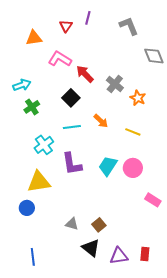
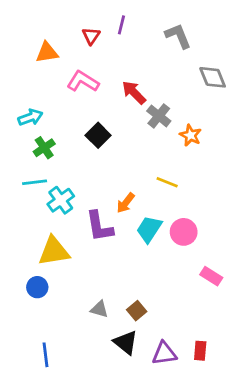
red arrow: (85, 74) -> (134, 93), moved
orange arrow: (101, 121) -> (126, 203), moved, turned 84
cyan line: (72, 127) -> (35, 182), moved
yellow line: (133, 132) -> (167, 182), moved

